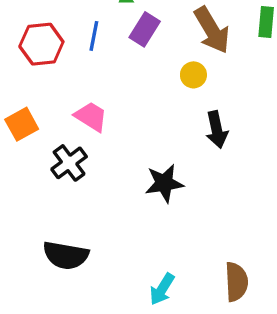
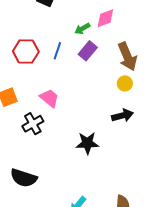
yellow circle: (193, 75) -> (125, 83), moved
black arrow: (217, 130) -> (122, 116), turned -100

